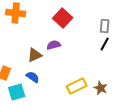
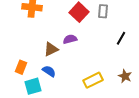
gray rectangle: (105, 26) -> (103, 11), moved
brown star: (101, 88) -> (125, 76), moved

